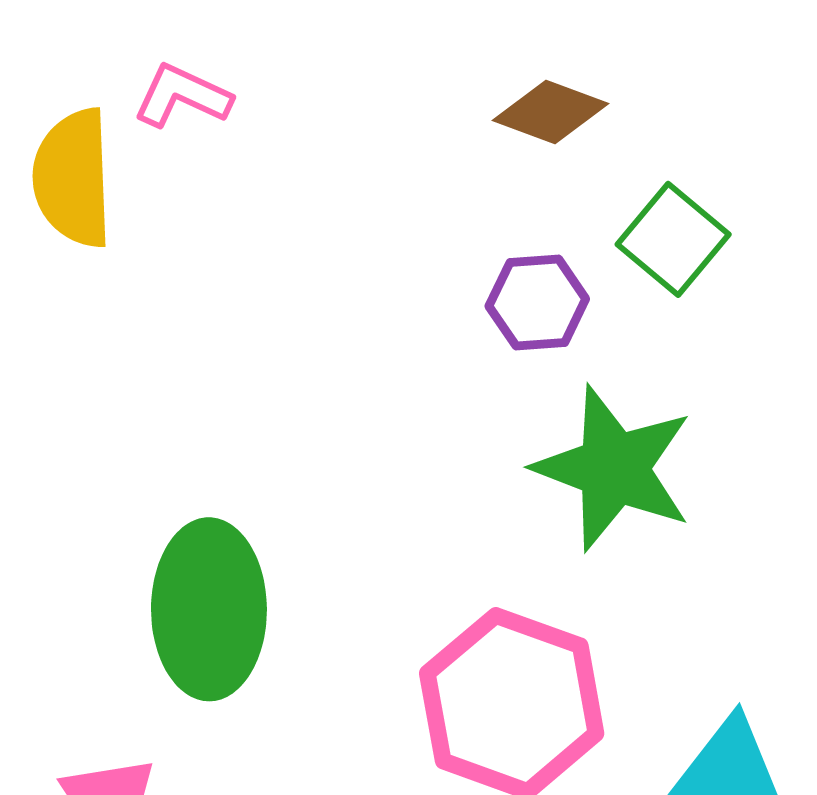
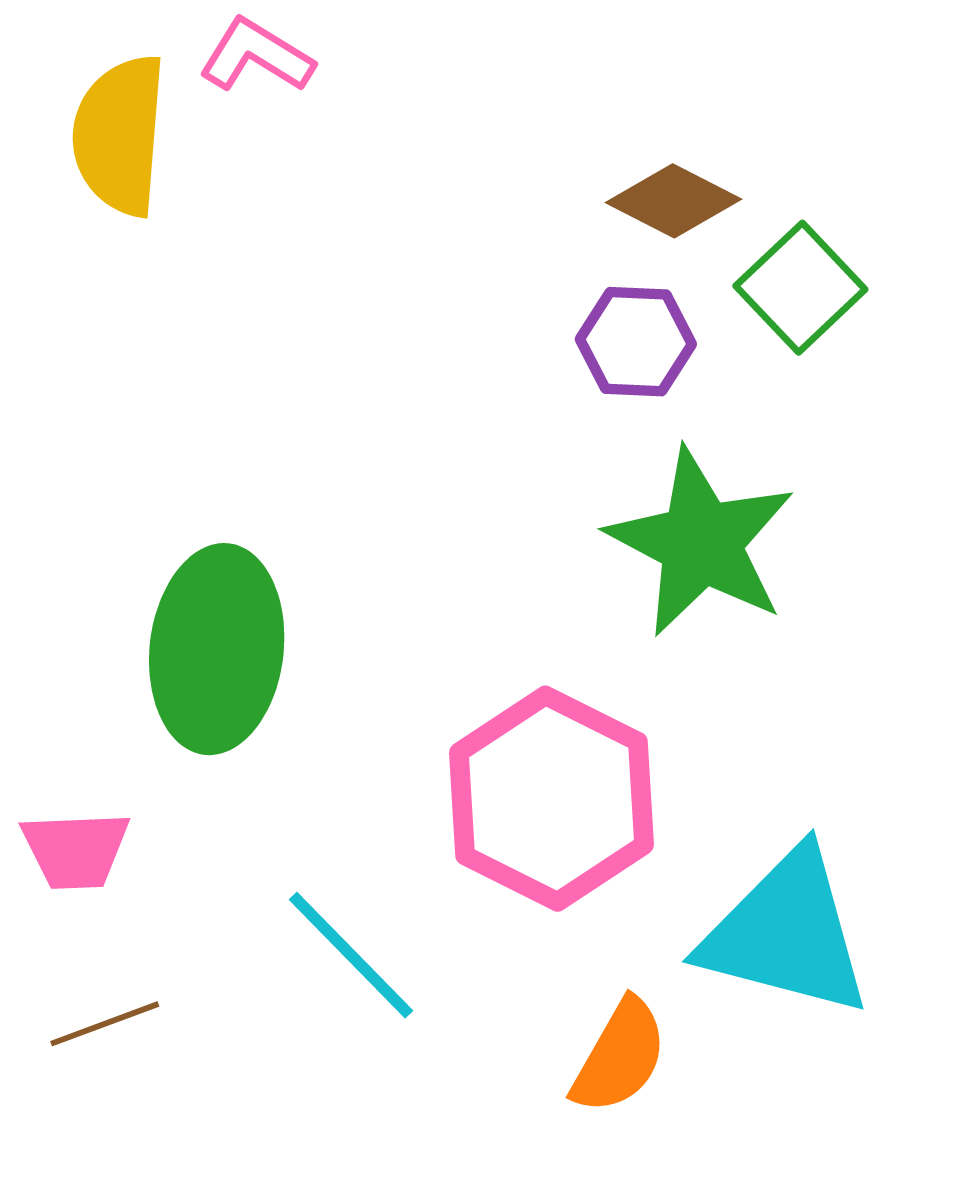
brown diamond: (550, 112) -> (674, 201), moved

